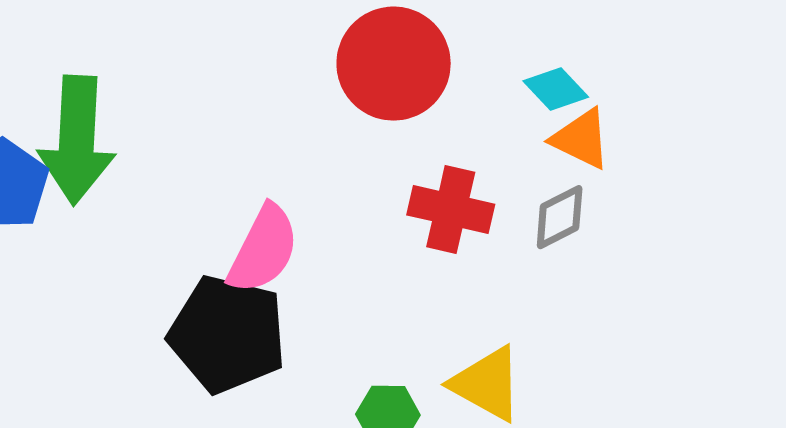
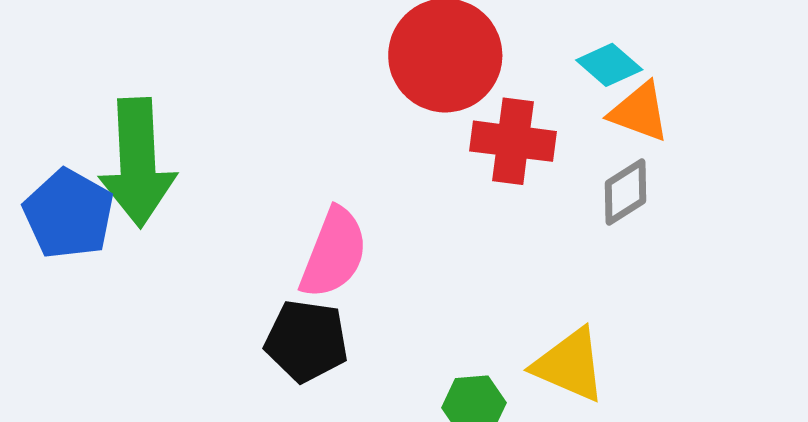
red cross: (451, 210) -> (513, 141), moved
black pentagon: (227, 334) -> (306, 341), size x0.7

